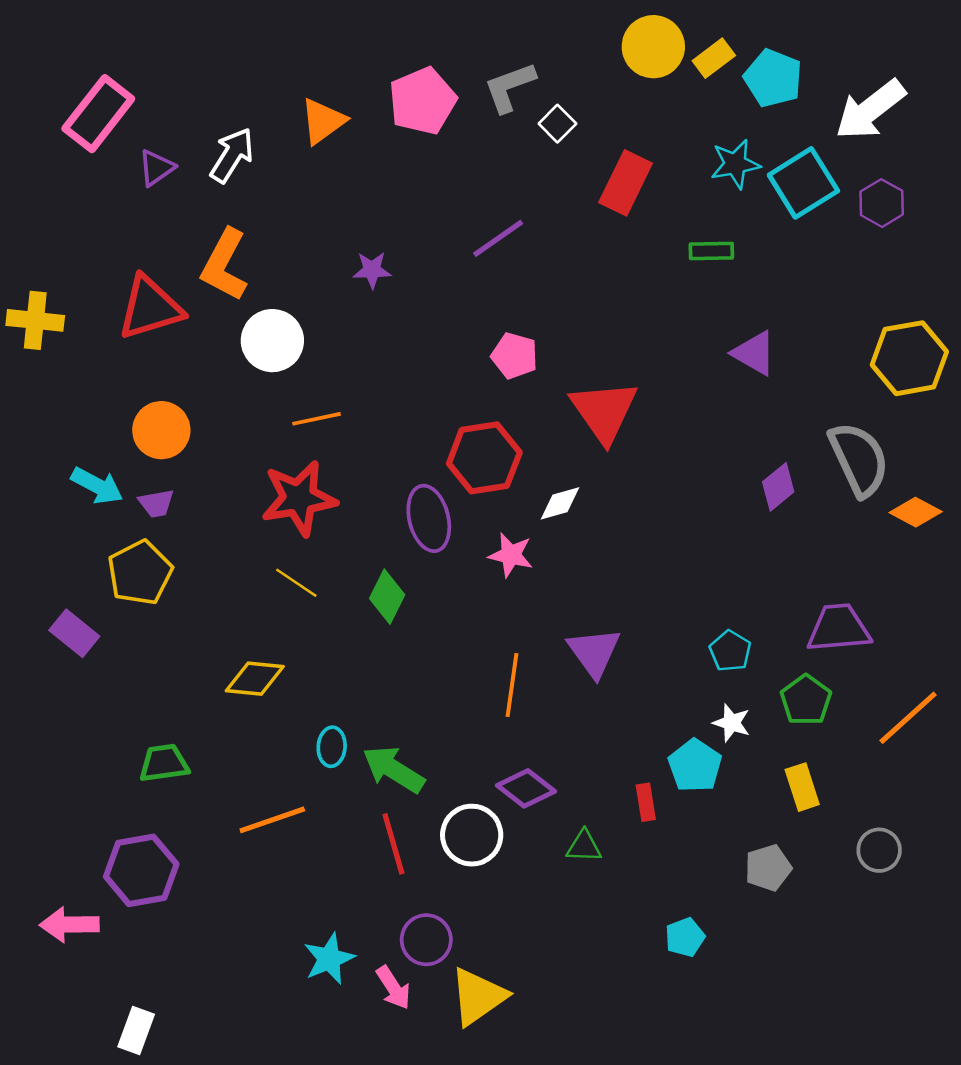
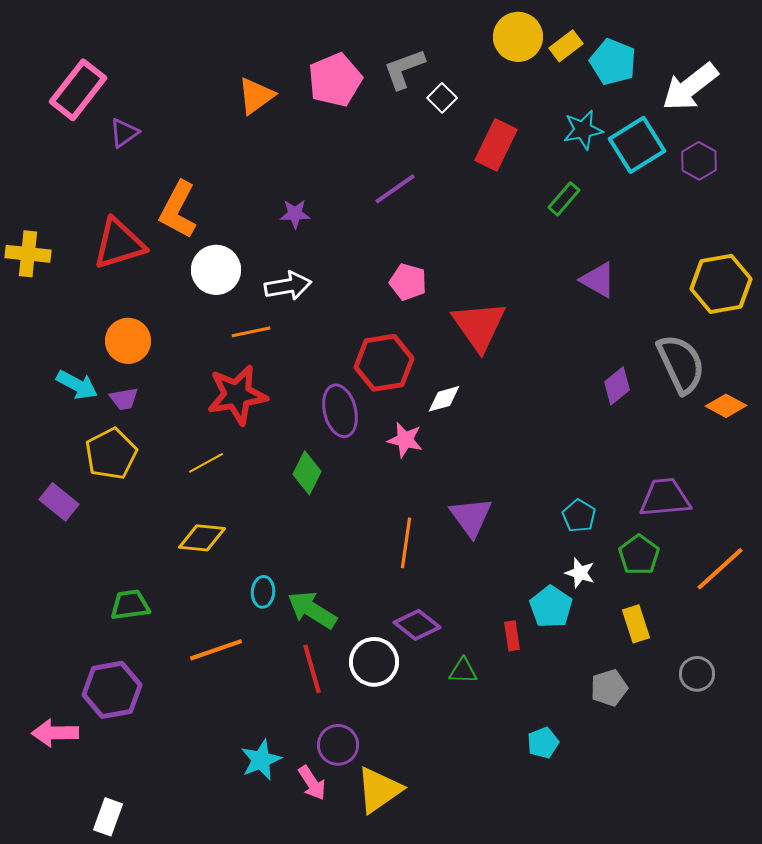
white arrow: (232, 155) -> (288, 286), moved, turned 48
green rectangle: (711, 251) -> (564, 199), turned -48
yellow line: (296, 583) -> (206, 463), moved, turned -63

